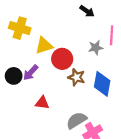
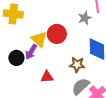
yellow triangle: (44, 46) -> (39, 39), moved, turned -48
brown star: (76, 77) -> (77, 65), moved

